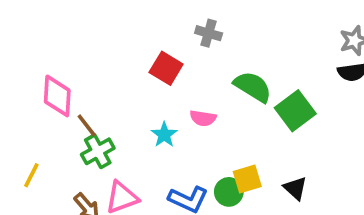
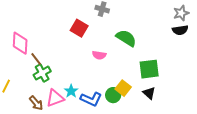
green square: (295, 111) -> (149, 69), moved, turned 30
cyan star: (164, 135) -> (71, 91), moved
yellow square: (247, 179) -> (123, 88), turned -35

